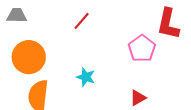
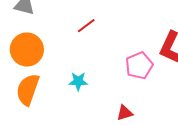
cyan star: (86, 77) -> (78, 81), turned -30

